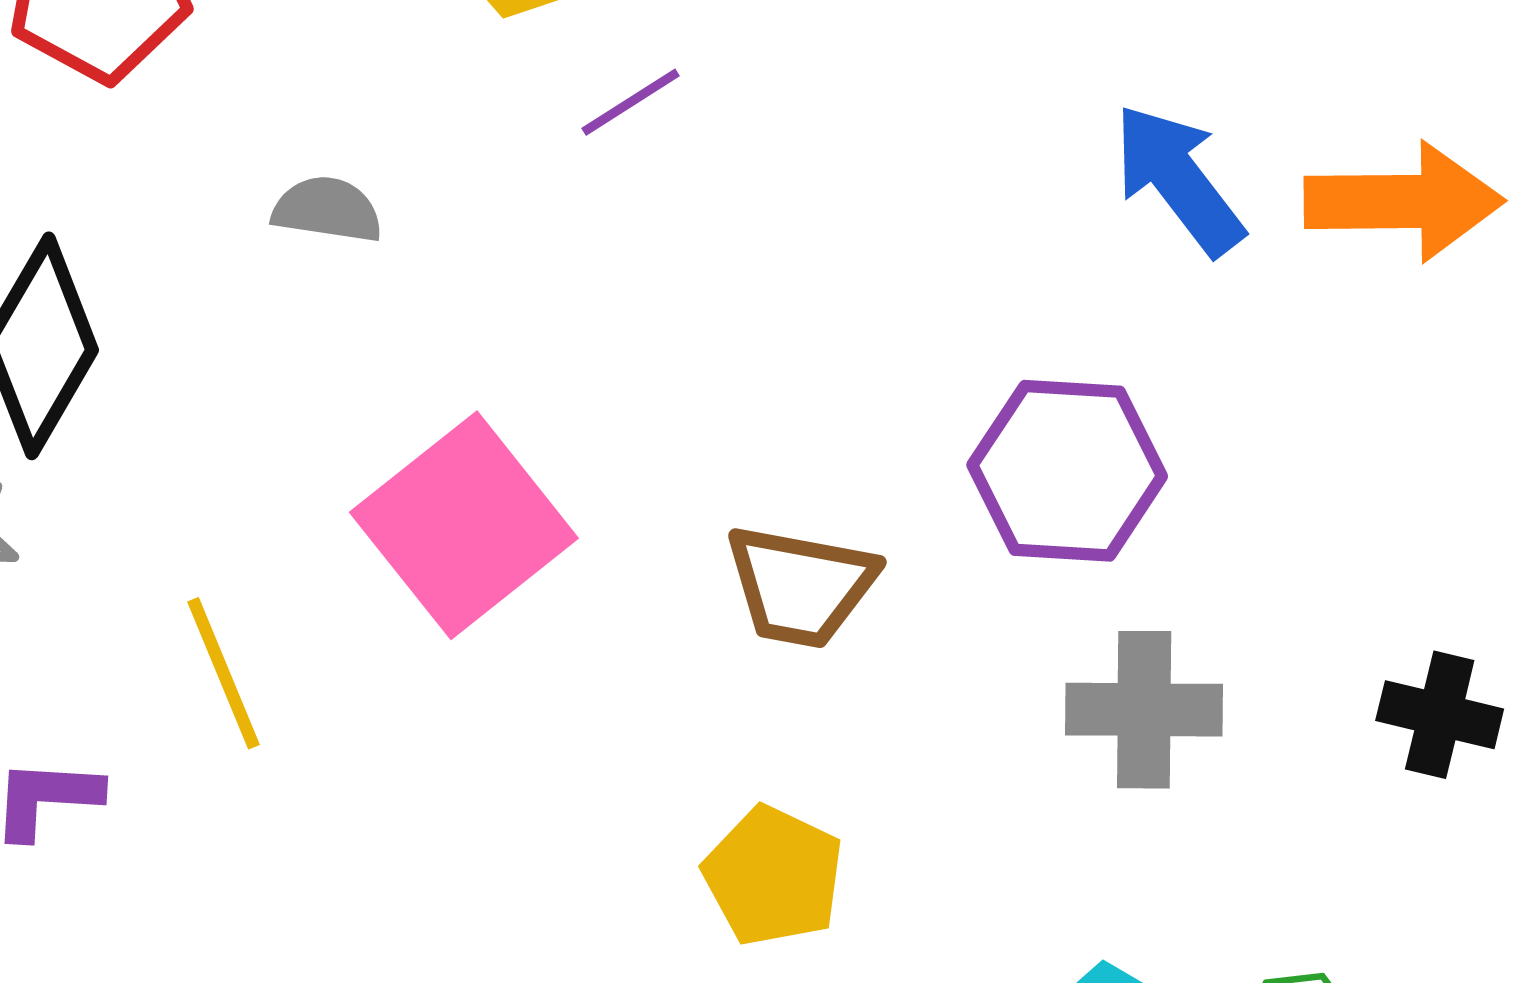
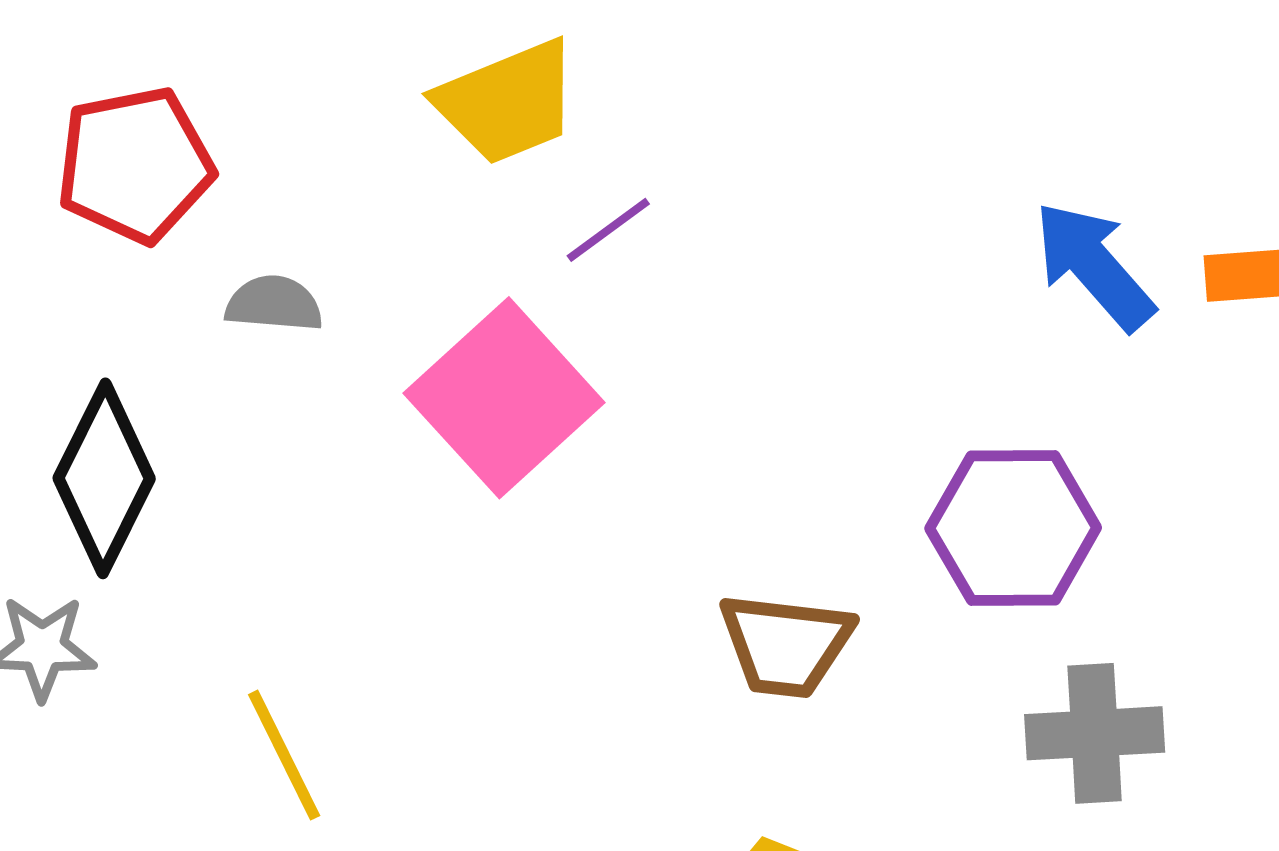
gray semicircle: (327, 210) -> (274, 304), moved
pink square: (464, 525) -> (504, 398), moved

